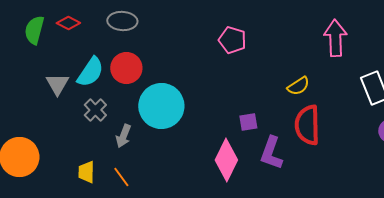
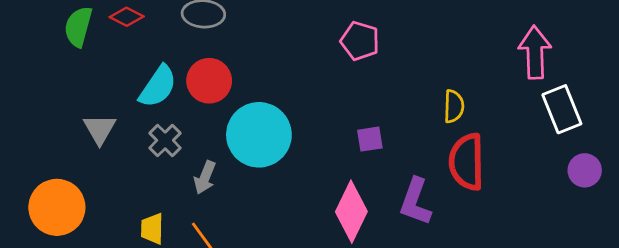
pink arrow: (335, 38) -> (535, 52), moved
gray triangle: (57, 84) -> (100, 129), moved
yellow semicircle: (298, 86) -> (454, 106), turned -55
purple square: (248, 122) -> (370, 139), moved

